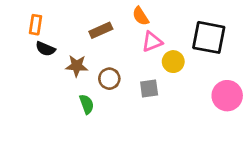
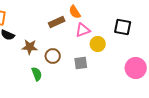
brown rectangle: (101, 30) -> (57, 22), moved
black square: (209, 37) -> (123, 27), size x0.7

